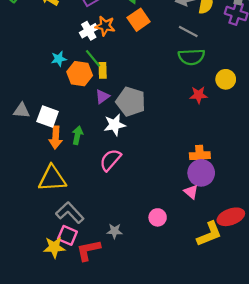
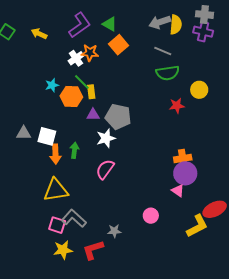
purple triangle: (102, 97) -> (93, 115), turned 40
pink square: (67, 235) -> (57, 225), moved

